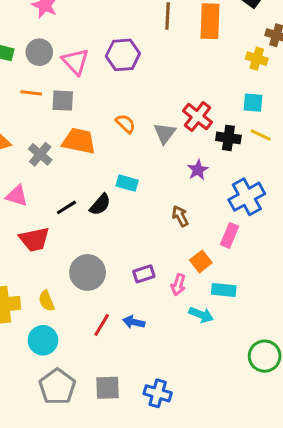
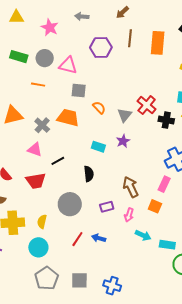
purple hexagon: (123, 55) -> (101, 47), moved
pink triangle: (75, 62) -> (68, 65), turned -36
gray square: (63, 101) -> (79, 91), moved
purple star: (198, 170) -> (123, 141), moved
pink triangle: (17, 196) -> (35, 150), moved
black semicircle: (100, 205) -> (89, 174), moved, turned -49
brown arrow: (180, 216) -> (131, 187), moved, size x1.5
orange square: (201, 261) -> (155, 206), moved, turned -32
cyan rectangle: (224, 290) -> (167, 245), moved
yellow semicircle: (46, 301) -> (42, 222), turned 32

